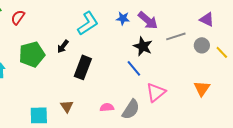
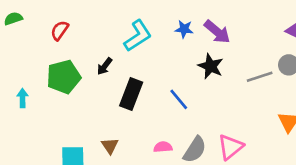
red semicircle: (18, 17) -> (60, 30), moved
gray line: (176, 36) -> (260, 77), moved
blue line: (134, 68) -> (179, 99), moved
pink triangle: (156, 92) -> (230, 147), moved

